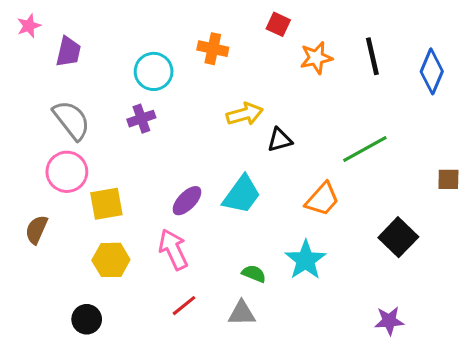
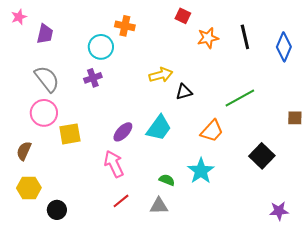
orange cross: (213, 49) -> (125, 26), moved
yellow hexagon: (111, 260) -> (29, 188), moved
purple star: (389, 321) -> (279, 211), moved

